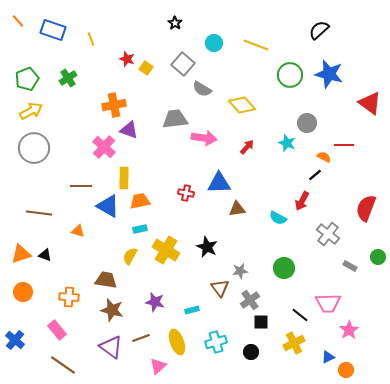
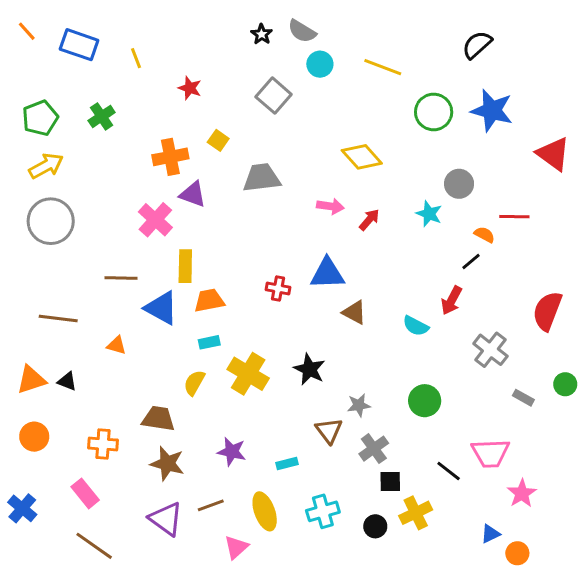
yellow square: (146, 68) -> (218, 140), moved
gray semicircle: (202, 89) -> (302, 31), moved
pink arrow: (204, 138) -> (330, 206), moved, size x0.7
brown triangle: (237, 209) -> (354, 312), turned 36
yellow cross: (294, 343) -> (416, 513), moved

